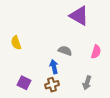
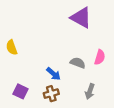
gray semicircle: (65, 51) -> (78, 63), moved
blue arrow: (54, 67) -> (53, 74), turned 144

